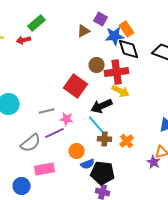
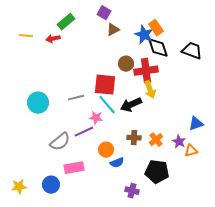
purple square: (101, 19) -> (104, 13), moved
blue star: (115, 36) -> (144, 35), turned 30
red square: (76, 86) -> (105, 85), turned -30
yellow arrow: (121, 91) -> (150, 90), turned 42
gray line: (47, 111) -> (76, 98), moved
cyan line: (97, 125) -> (107, 105), moved
purple star: (154, 162) -> (179, 142), moved
black pentagon: (103, 173) -> (157, 172), moved

